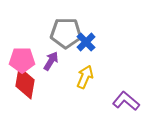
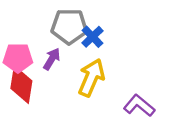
yellow arrow: (85, 77) -> (91, 78), size x1.4

